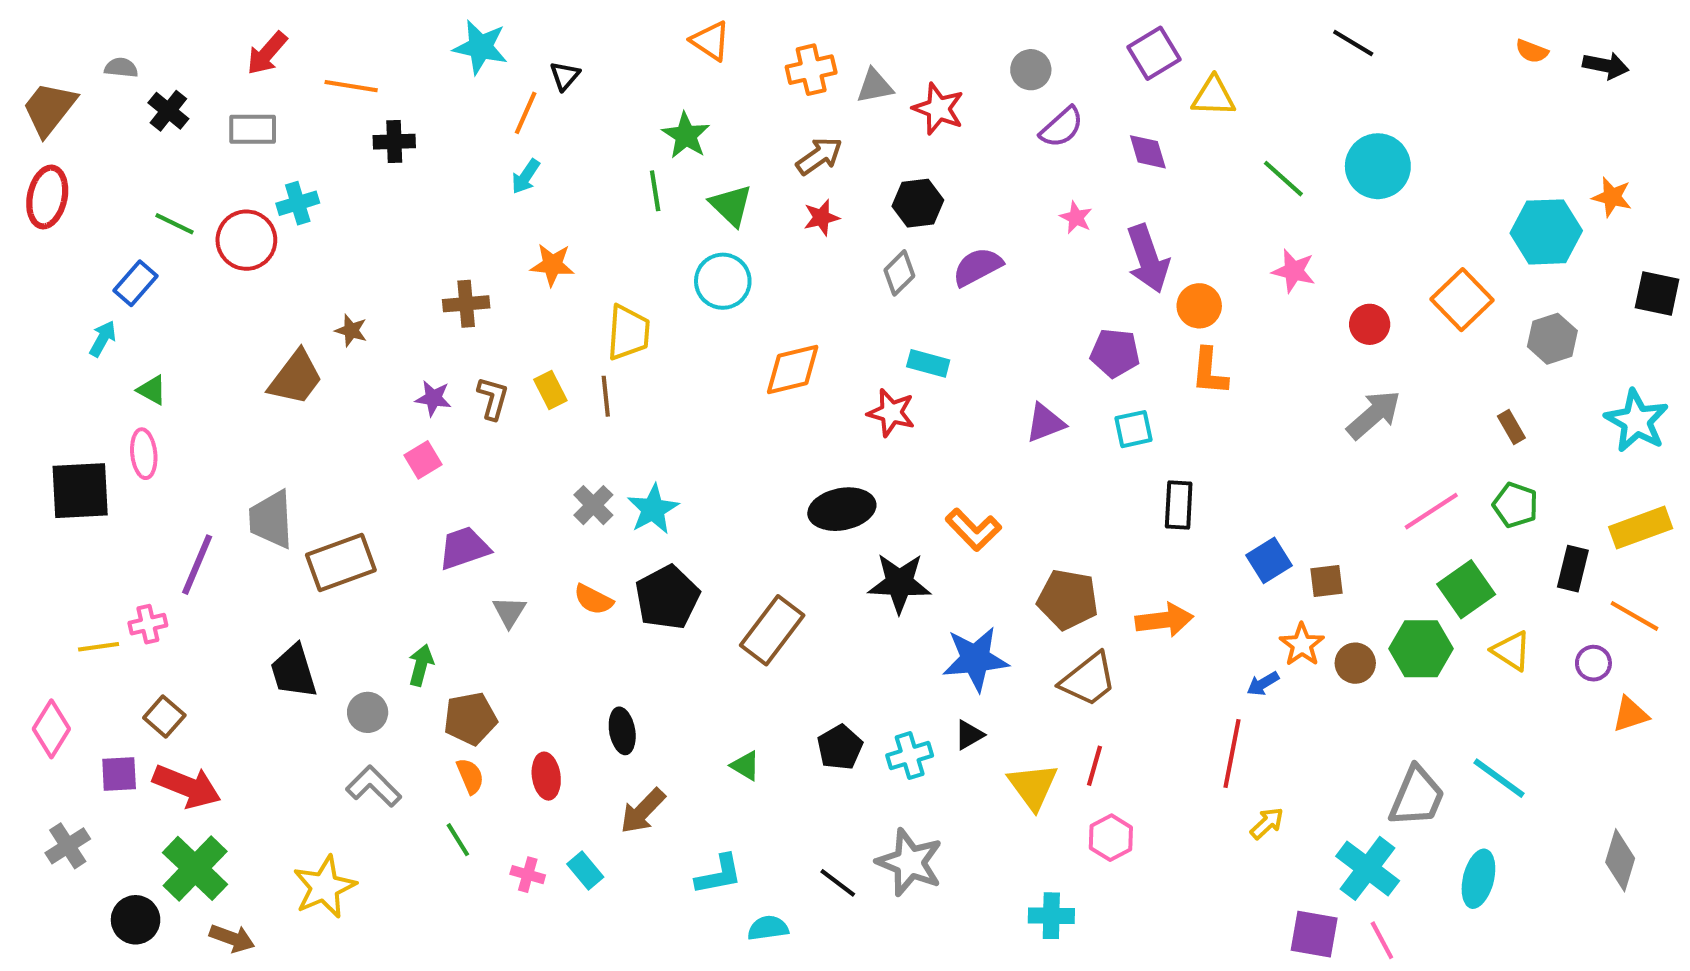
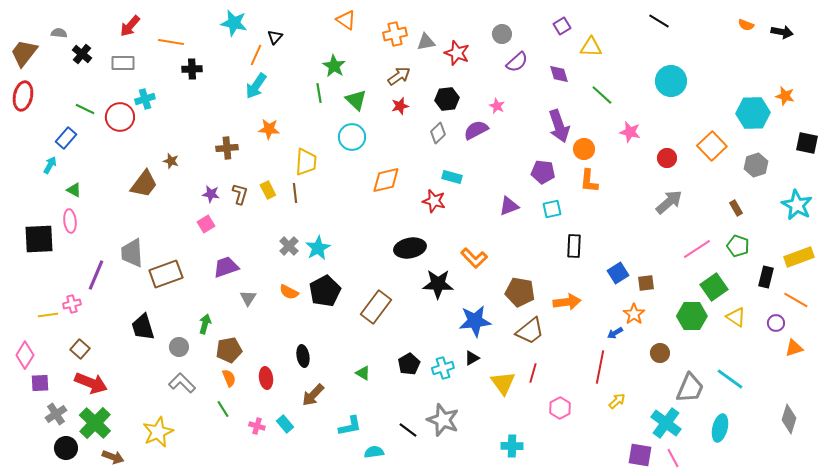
purple square: (1154, 53) -> (562, 26), size x0.7
cyan arrow: (526, 176) -> (256, 86), size x1.5
green line: (1283, 179) -> (602, 95), moved
pink star: (1076, 218) -> (497, 106), moved
brown circle: (1355, 663) -> (660, 353), moved
purple square: (119, 774) -> (40, 383), moved
pink hexagon: (1111, 838) -> (560, 408), moved
gray cross: (68, 846) -> (56, 414), moved

